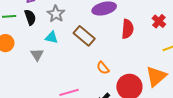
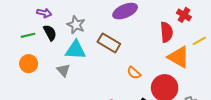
red semicircle: (128, 29) -> (166, 32), moved
cyan triangle: (52, 37) -> (76, 50), size x1.5
orange triangle: (156, 76) -> (179, 57), moved, turned -40

